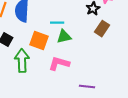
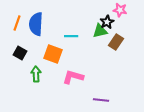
green triangle: (64, 37) -> (100, 31), moved
green arrow: (22, 61) -> (36, 74), size x0.7

